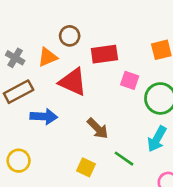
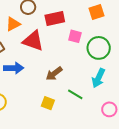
brown arrow: (98, 128) -> (54, 74), turned 102

